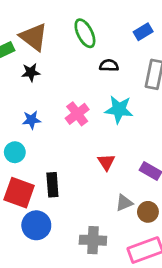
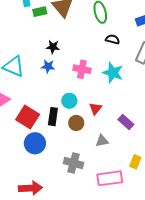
black star: (31, 72) -> (53, 47), moved
pink cross: (77, 114) -> (82, 69), turned 36
cyan circle: (15, 152) -> (69, 101), moved
brown circle: (148, 212) -> (76, 123), moved

